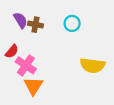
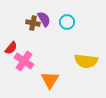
purple semicircle: (20, 20) -> (44, 19), moved
orange triangle: (33, 86) -> (50, 80), moved

